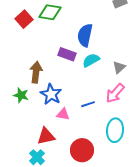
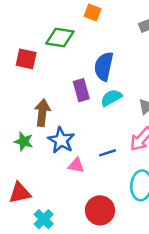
red square: (24, 19) -> (26, 59), moved, turned -36
purple rectangle: (67, 54) -> (81, 90), turned 54
red triangle: (46, 136) -> (20, 193), moved

